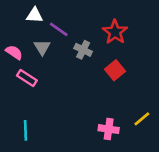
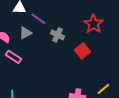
red star: (115, 32) -> (93, 24), moved
gray triangle: (42, 47) -> (25, 33), turned 32

